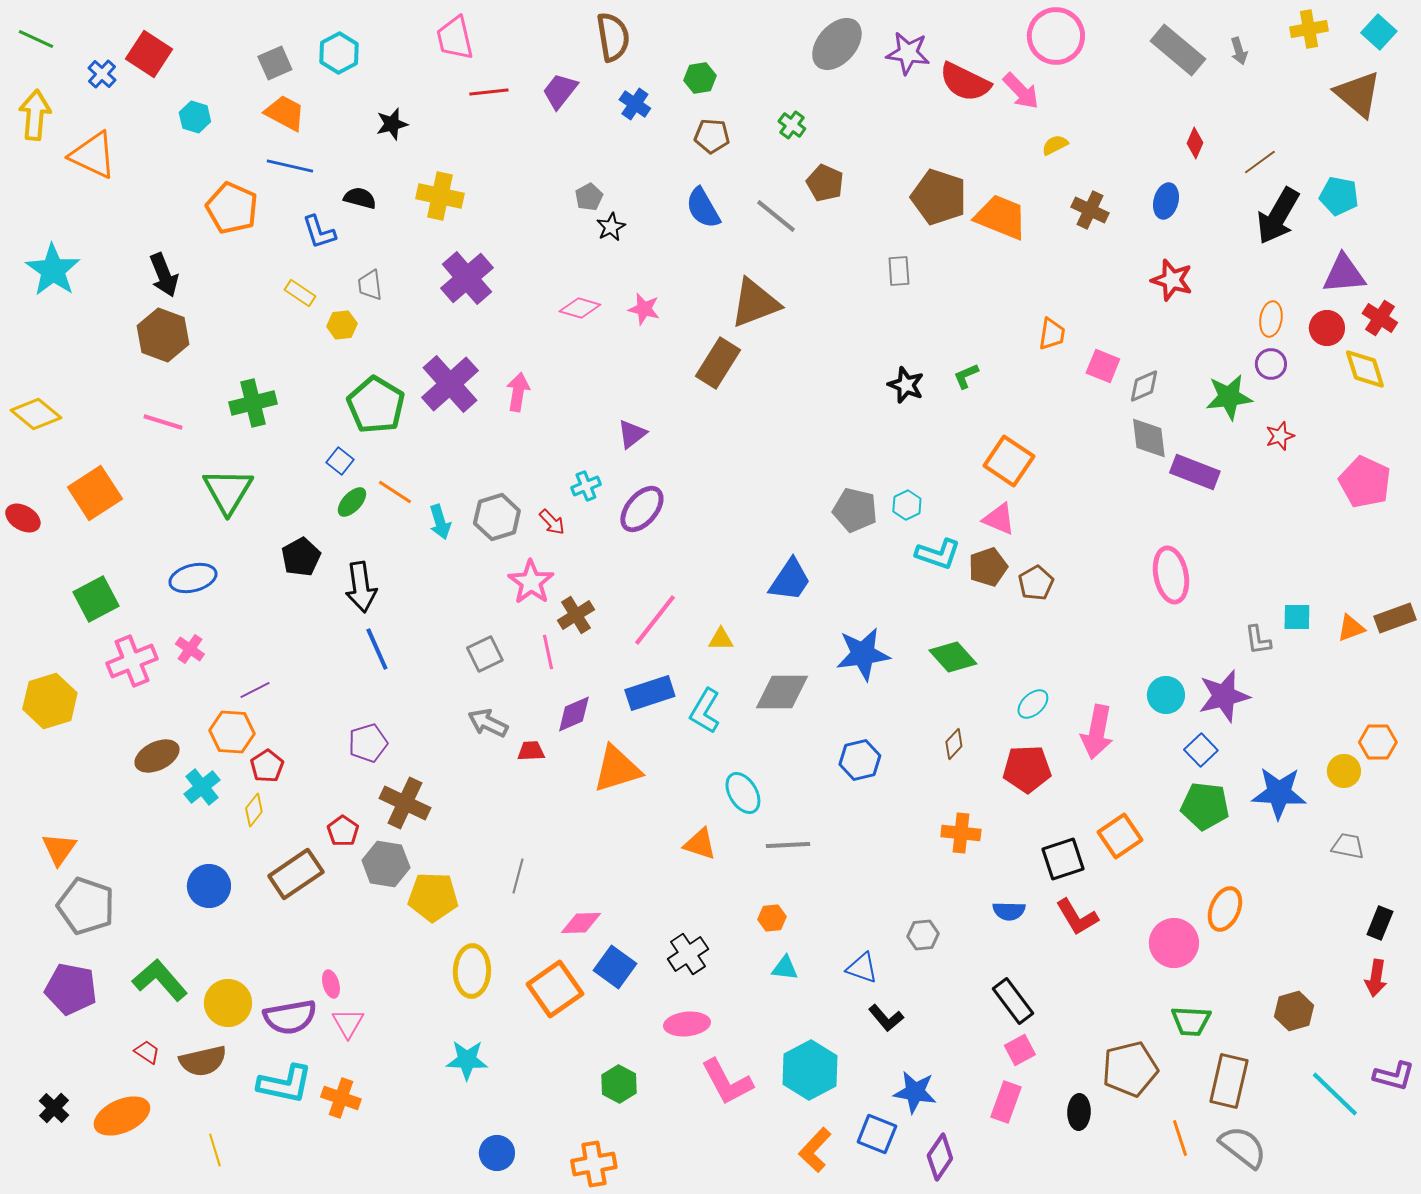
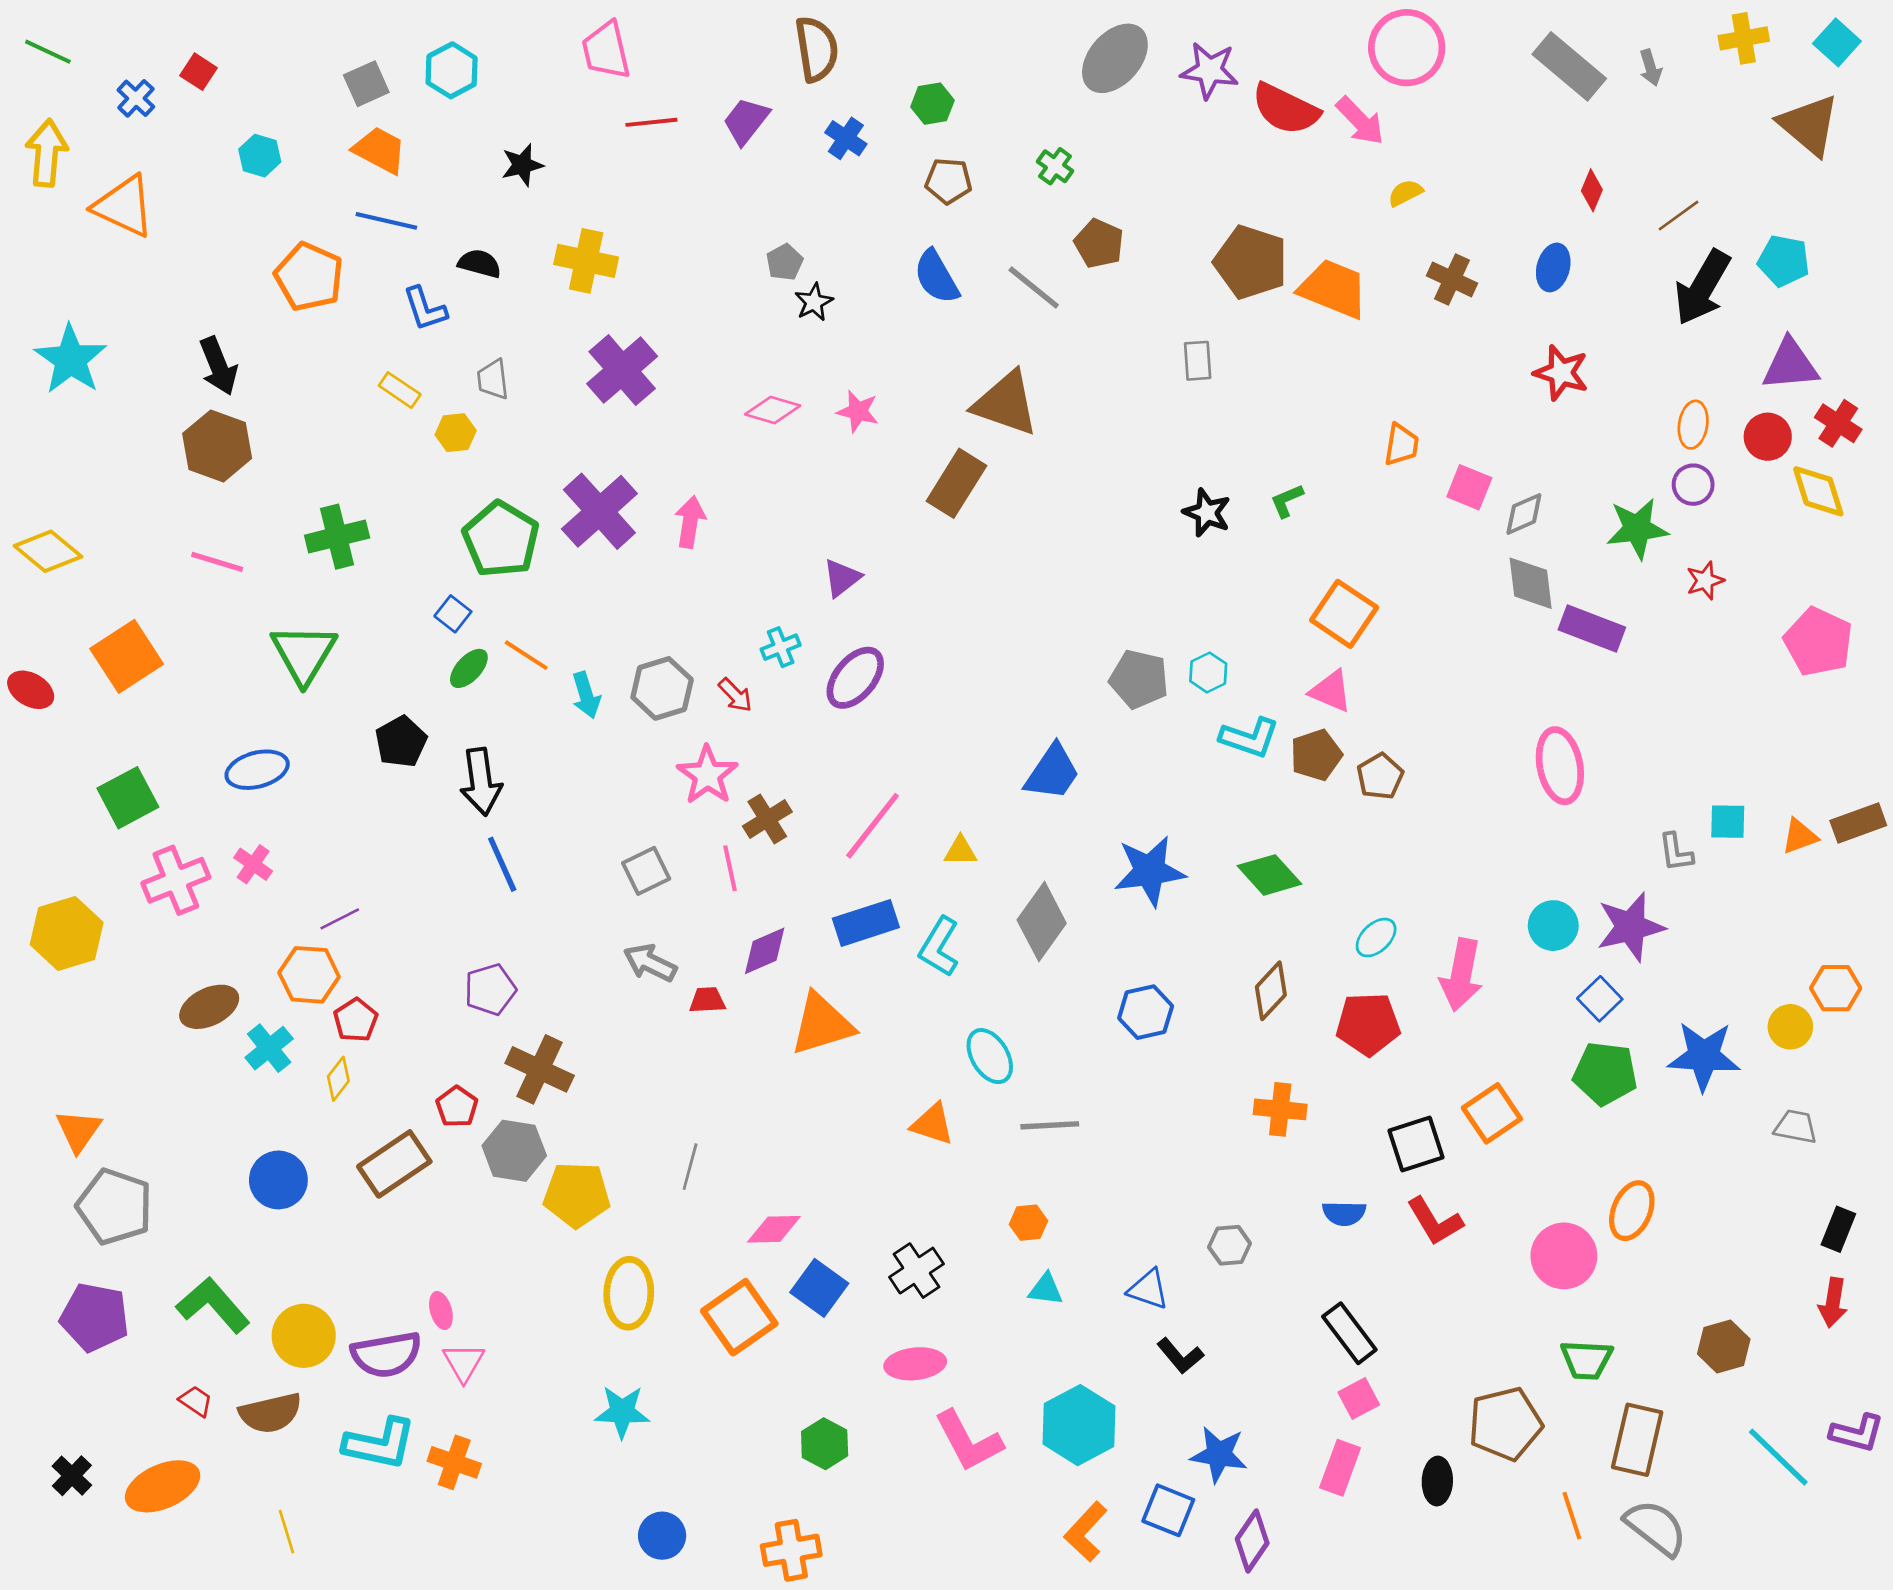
red square: (149, 54) -> (198, 72), size x0.6
brown triangle: (755, 303) -> (1006, 403), turned 40
gray diamond: (782, 692) -> (1042, 922), turned -54
brown diamond: (954, 744) -> (1271, 991), size x1.4

